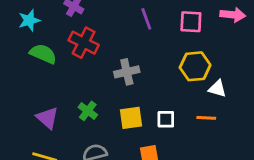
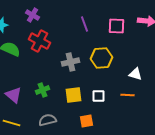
yellow hexagon: (195, 66) -> (102, 58), moved
green cross: (88, 111) -> (42, 90), turned 32

